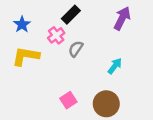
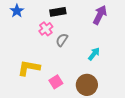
black rectangle: (71, 15) -> (58, 12), turned 35
blue star: (22, 24) -> (17, 11), moved
yellow L-shape: (26, 56) -> (29, 68), moved

